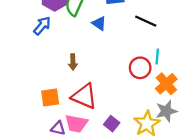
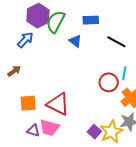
brown arrow: (73, 62) -> (14, 71), moved, turned -128
purple square: (112, 124) -> (94, 132), moved

